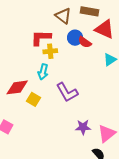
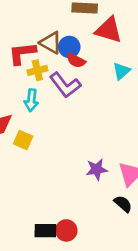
brown triangle: (63, 16) -> (51, 43), moved
red semicircle: (85, 42) -> (76, 60), moved
purple L-shape: (67, 92) -> (65, 85), moved

